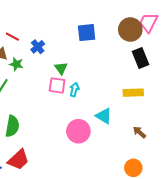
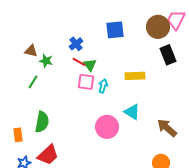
red line: (12, 37) -> (79, 62), moved
blue cross: (38, 47) -> (76, 44), moved
yellow rectangle: (133, 93) -> (135, 76), moved
brown arrow: (139, 132) -> (167, 128), size x1.5

